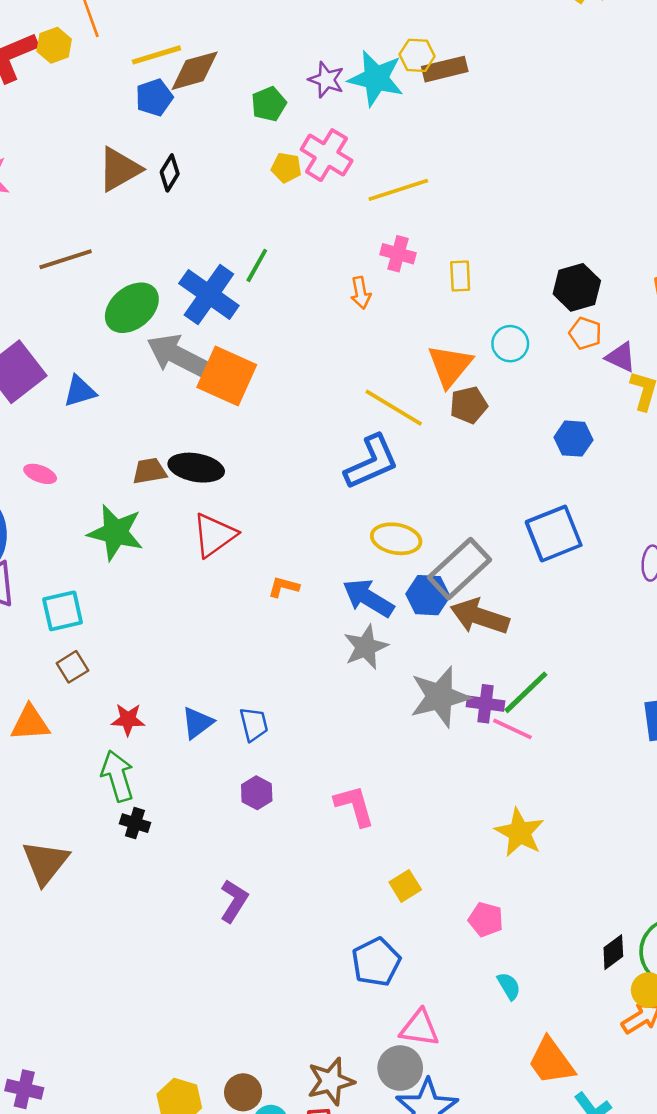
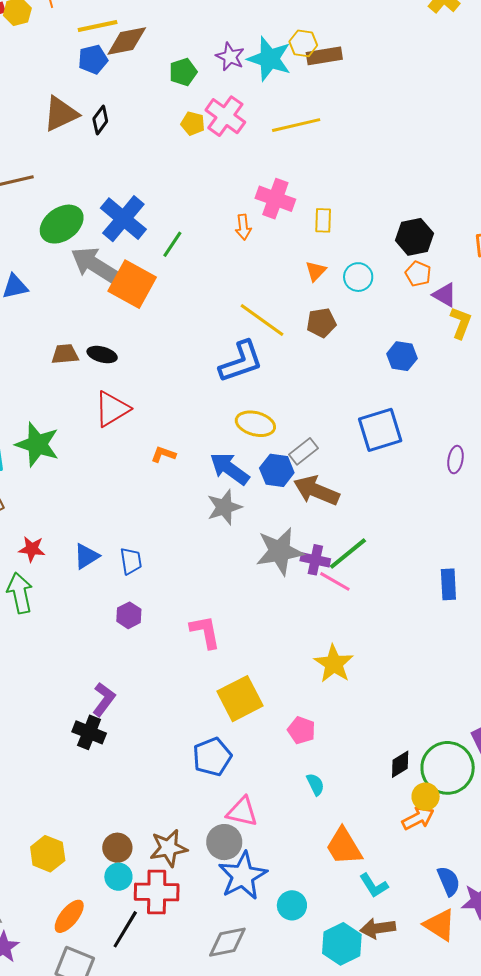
yellow line: (398, 190) -> (296, 125), moved
pink cross: (398, 254) -> (275, 199), size x1.4
green line: (257, 265) -> (172, 244), moved
orange triangle: (450, 366) -> (316, 271), moved, size x0.6
black ellipse: (196, 468) -> (102, 355), size x0.7
green star: (116, 532) -> (37, 444), moved
gray rectangle: (459, 569) -> (304, 451), size x0.6
black cross: (135, 823) -> (89, 732), moved, size x1.4
yellow square: (405, 886) -> (240, 699), size x1.8
brown circle: (243, 1092) -> (117, 848), moved

